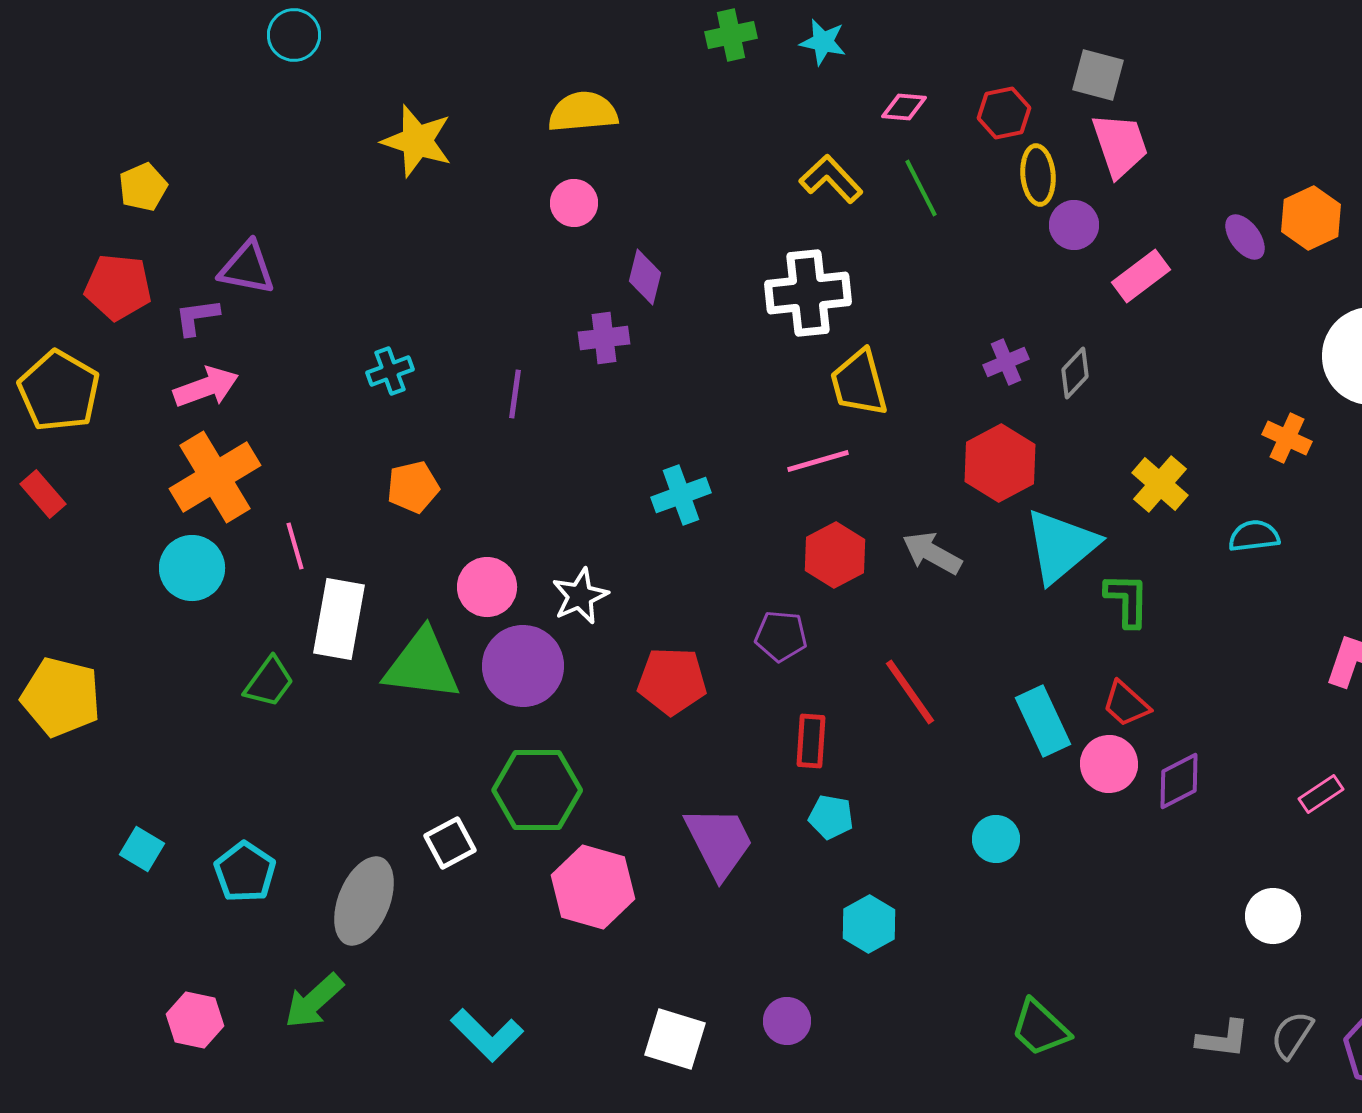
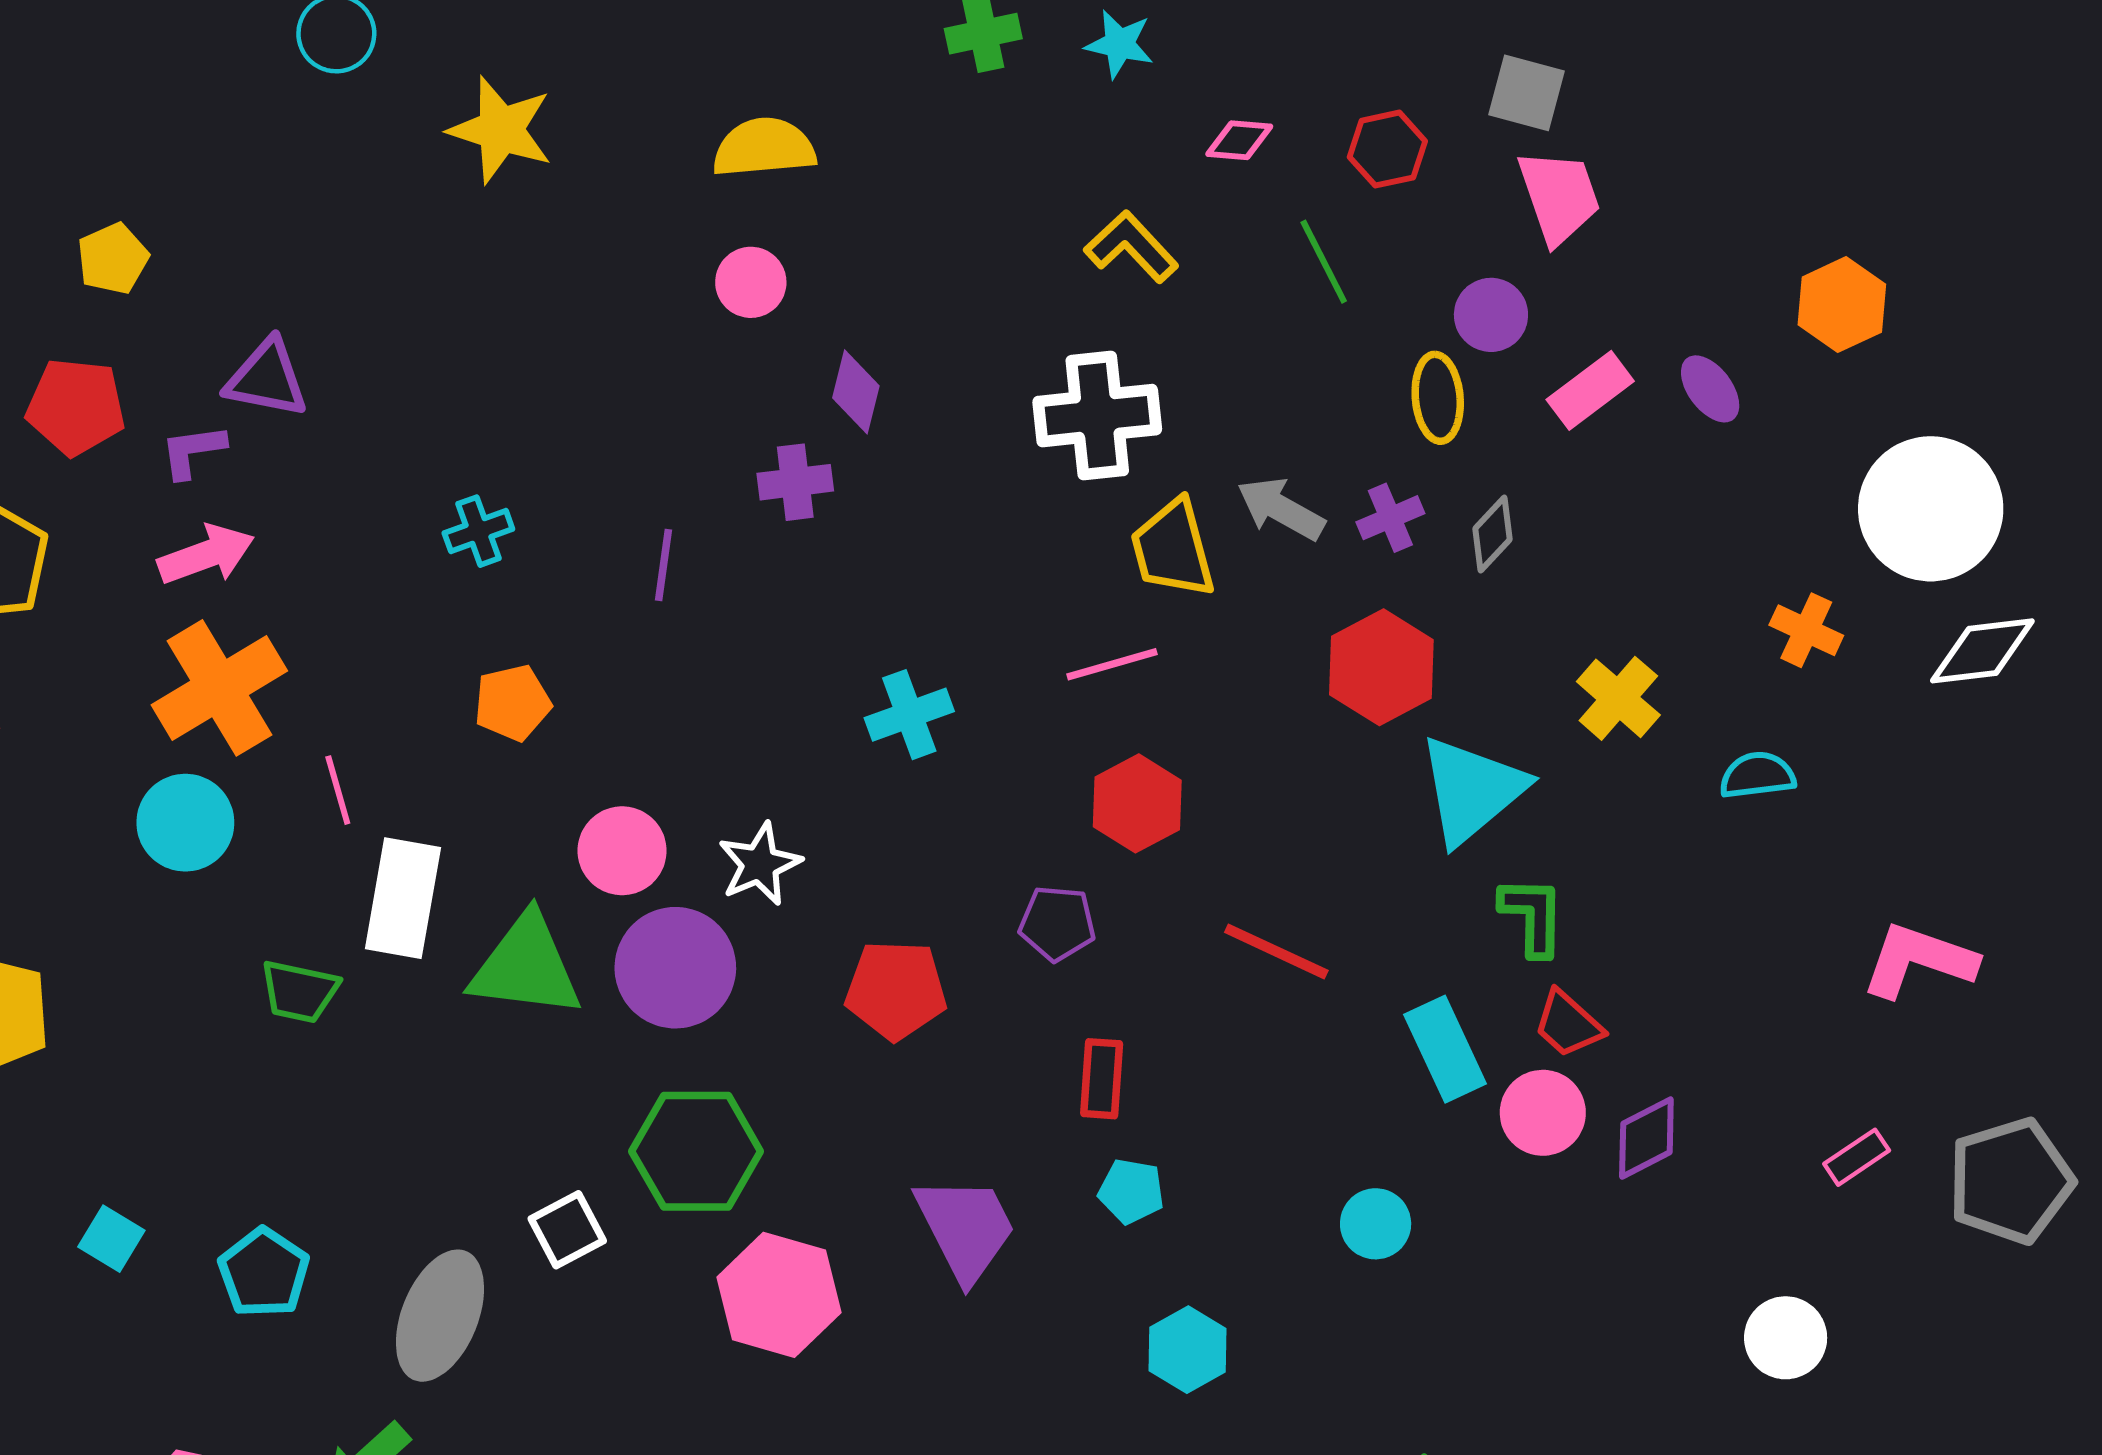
yellow star: (417, 141) -> (501, 130), moved
yellow ellipse: (1038, 175) -> (1438, 398), moved
green line: (921, 188) -> (1324, 262), moved
purple ellipse: (1245, 237) -> (1710, 389), moved
gray arrow: (932, 553) -> (1281, 509), moved
green L-shape: (1127, 600) -> (1532, 916), moved
green trapezoid: (269, 682) -> (299, 991), turned 66
red line: (910, 692) -> (1276, 951), moved, turned -30

